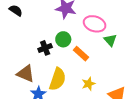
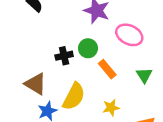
green triangle: (110, 40) -> (144, 75), moved

